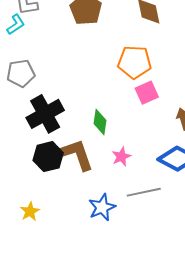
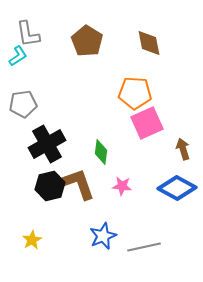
pink square: (147, 93) -> (147, 123), size x1.4
pink star: (121, 157) -> (122, 186), turned 30
gray line: (144, 192) -> (144, 247), moved

